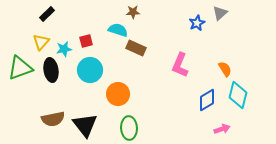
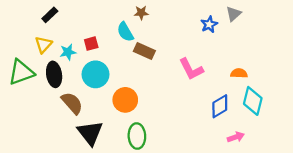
cyan semicircle: (118, 30) -> (125, 32), turned -138
pink L-shape: (180, 65) -> (191, 69), turned -50
orange semicircle: (225, 69) -> (239, 73), turned -56
brown semicircle: (53, 119) -> (72, 103), moved, turned -120

